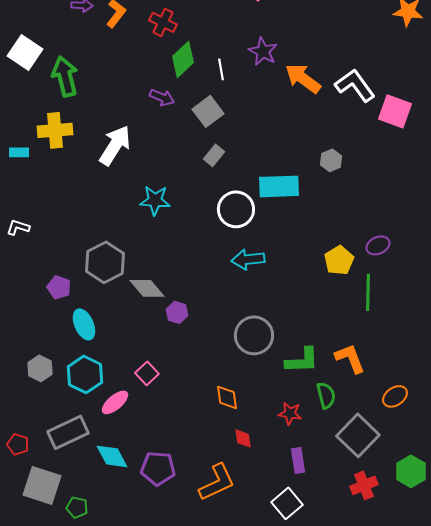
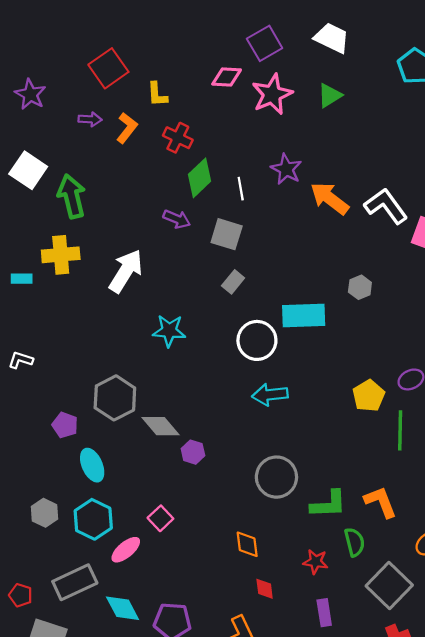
gray square: (208, 111) -> (227, 234), turned -36

